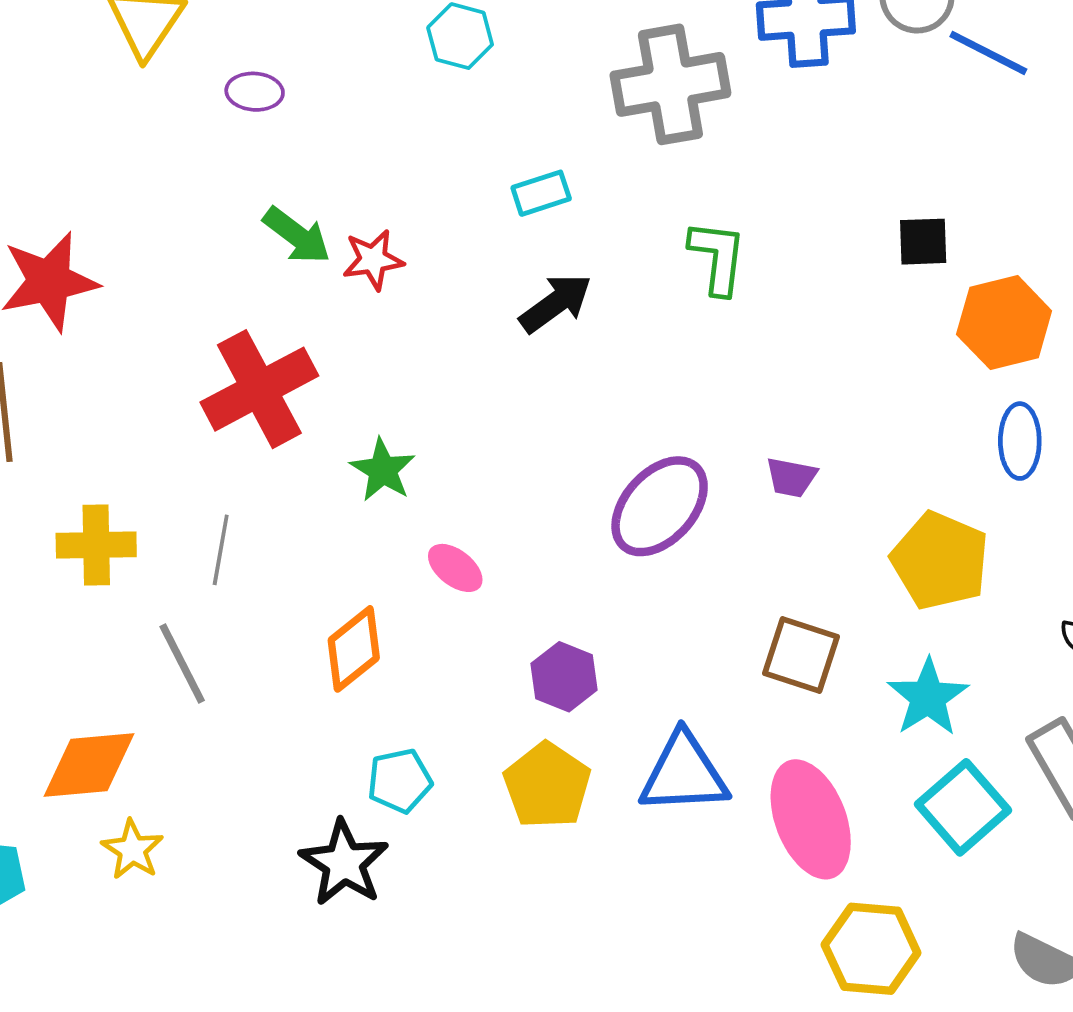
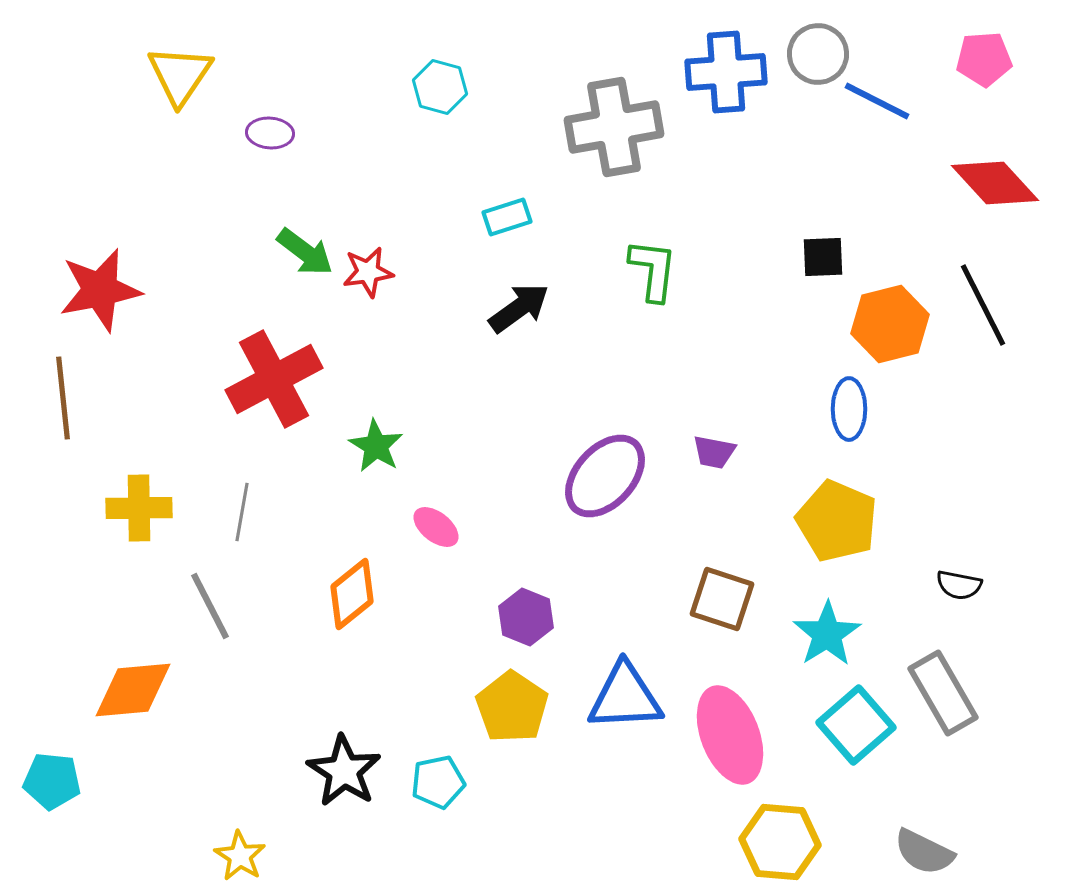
blue ellipse: (1020, 441) -> (849, 409), moved
cyan pentagon: (400, 781) -> (438, 782), moved
yellow star: (132, 850) -> (240, 856), moved

